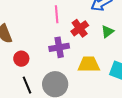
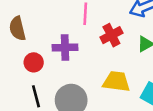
purple cross: (59, 47) -> (65, 47), moved

